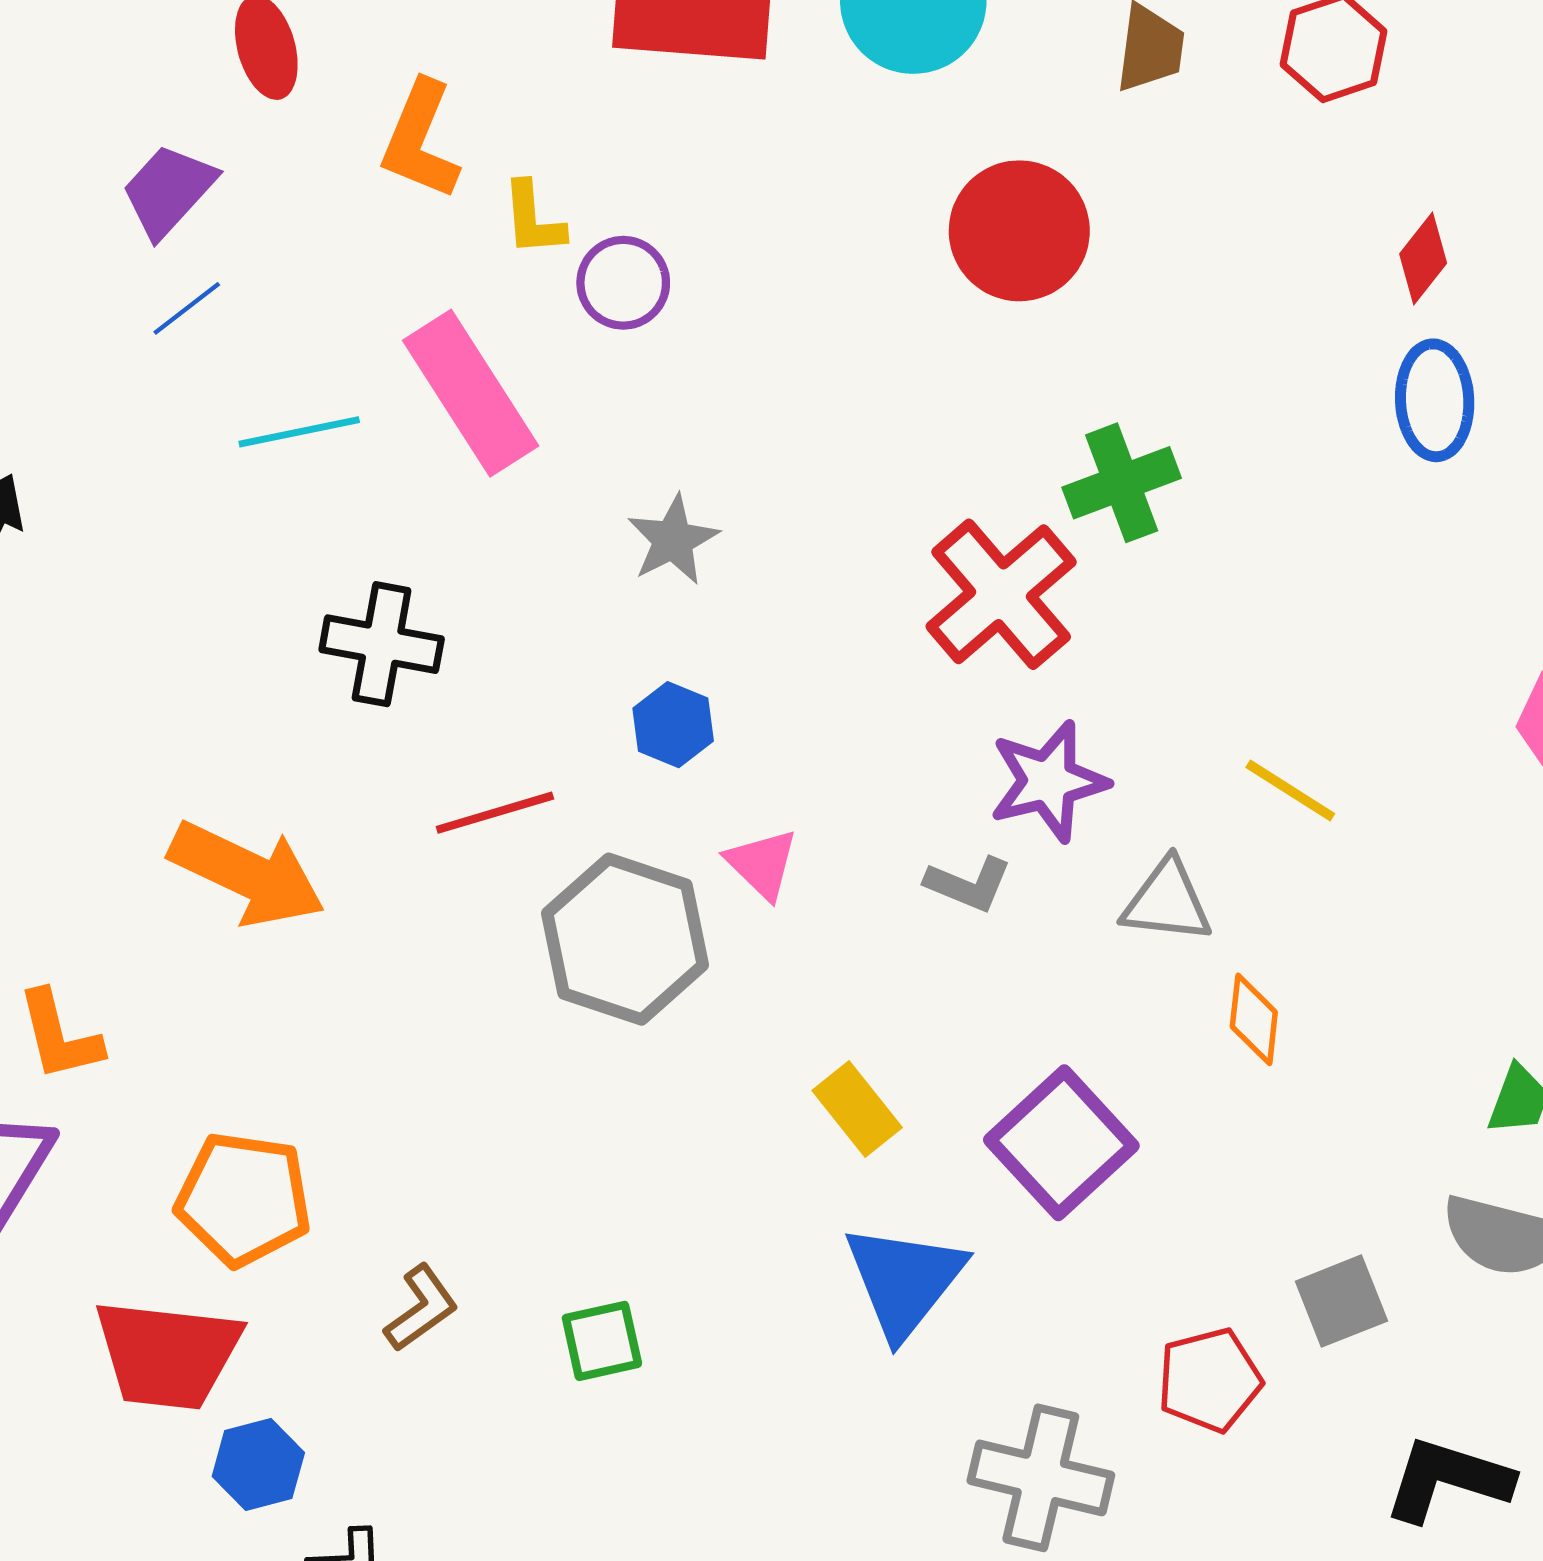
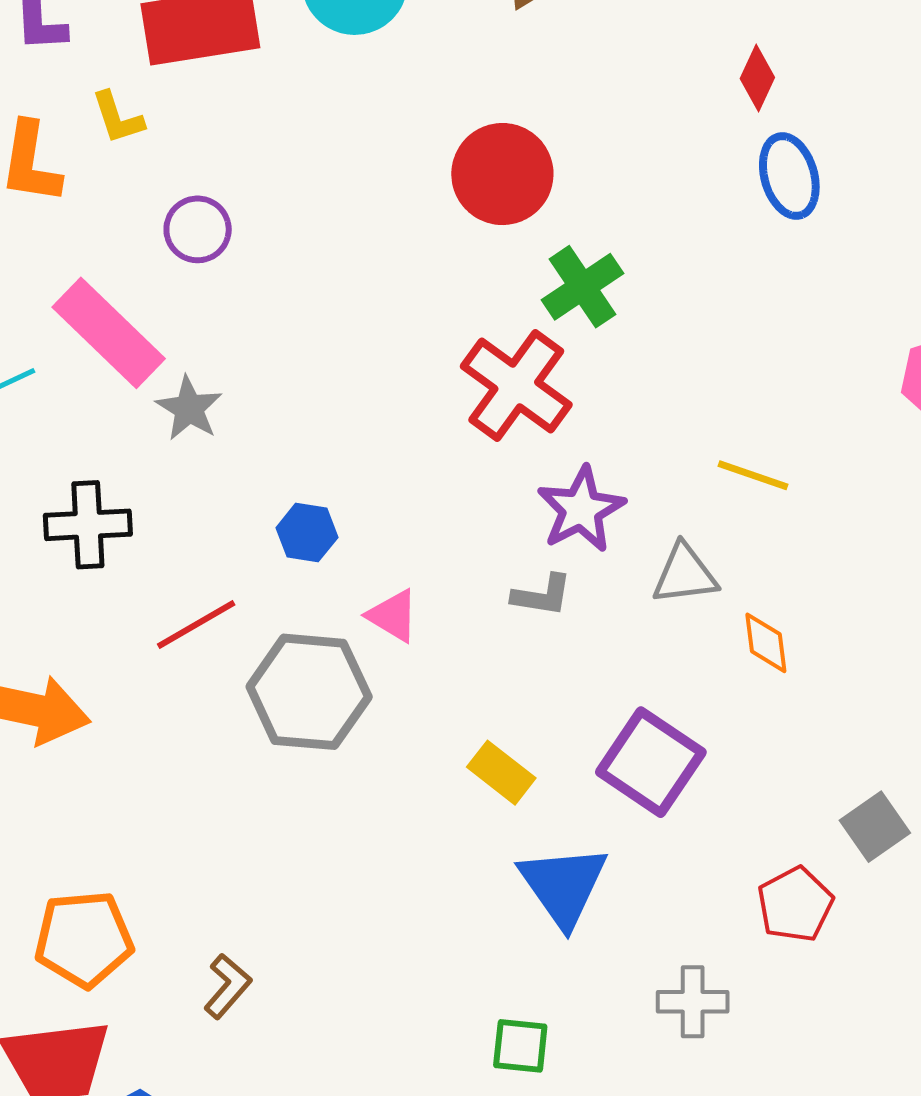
yellow L-shape: (533, 219) -> (118, 118), moved
red circle: (1019, 231) -> (502, 174), moved
gray star: (673, 540) -> (189, 408), moved
green square: (602, 1341) -> (520, 1046), moved, turned 32
gray cross: (1041, 1478) -> (693, 1002), size x0.7

